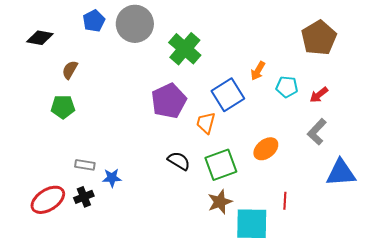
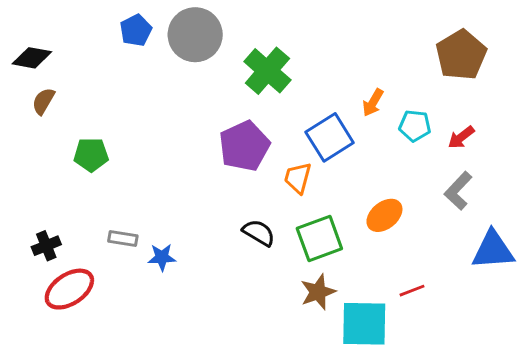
black diamond: (40, 38) -> (32, 58), moved
brown semicircle: (70, 70) -> (43, 101), moved
black cross: (84, 197) -> (46, 246), moved
red line: (285, 201) -> (412, 291), turned 66

